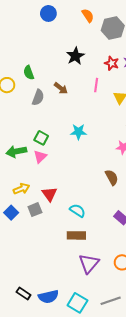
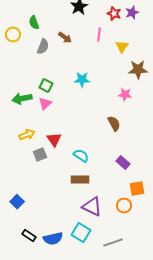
blue square: (11, 213) -> (17, 202), moved
purple triangle: (89, 263) -> (92, 207), turned -45
cyan square: (77, 303) -> (81, 233), moved

